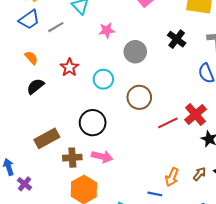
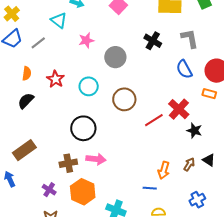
orange semicircle: (31, 58) -> (27, 73), moved, turned 56
brown rectangle: (47, 138) -> (24, 150), moved
purple cross: (24, 184) -> (49, 190), moved

